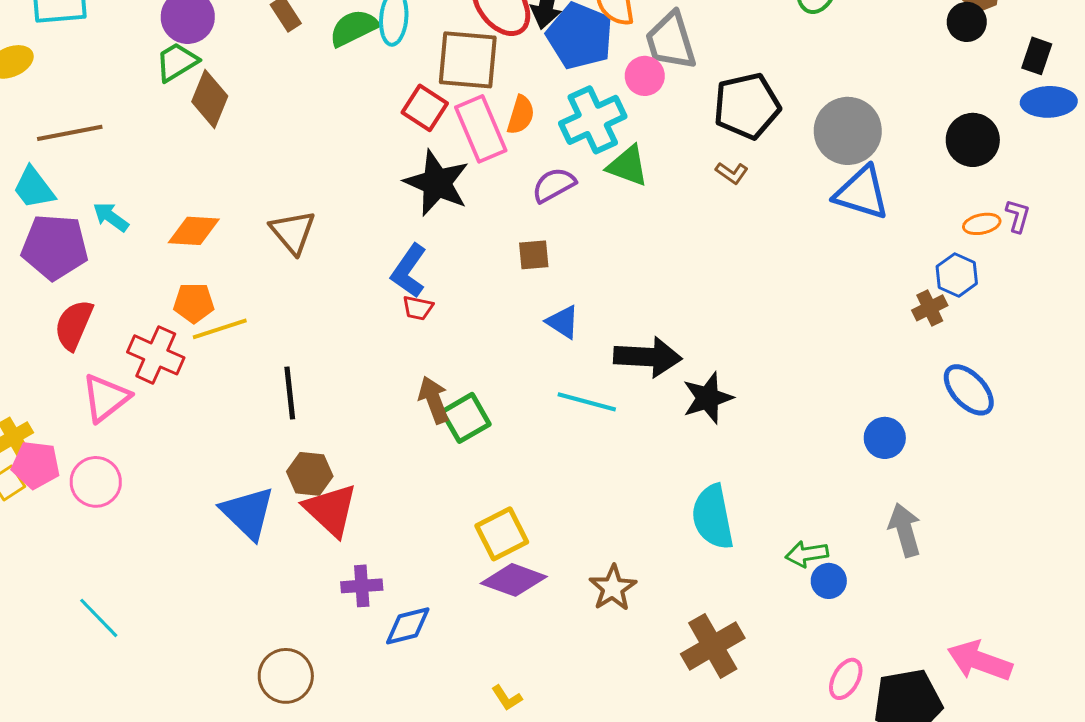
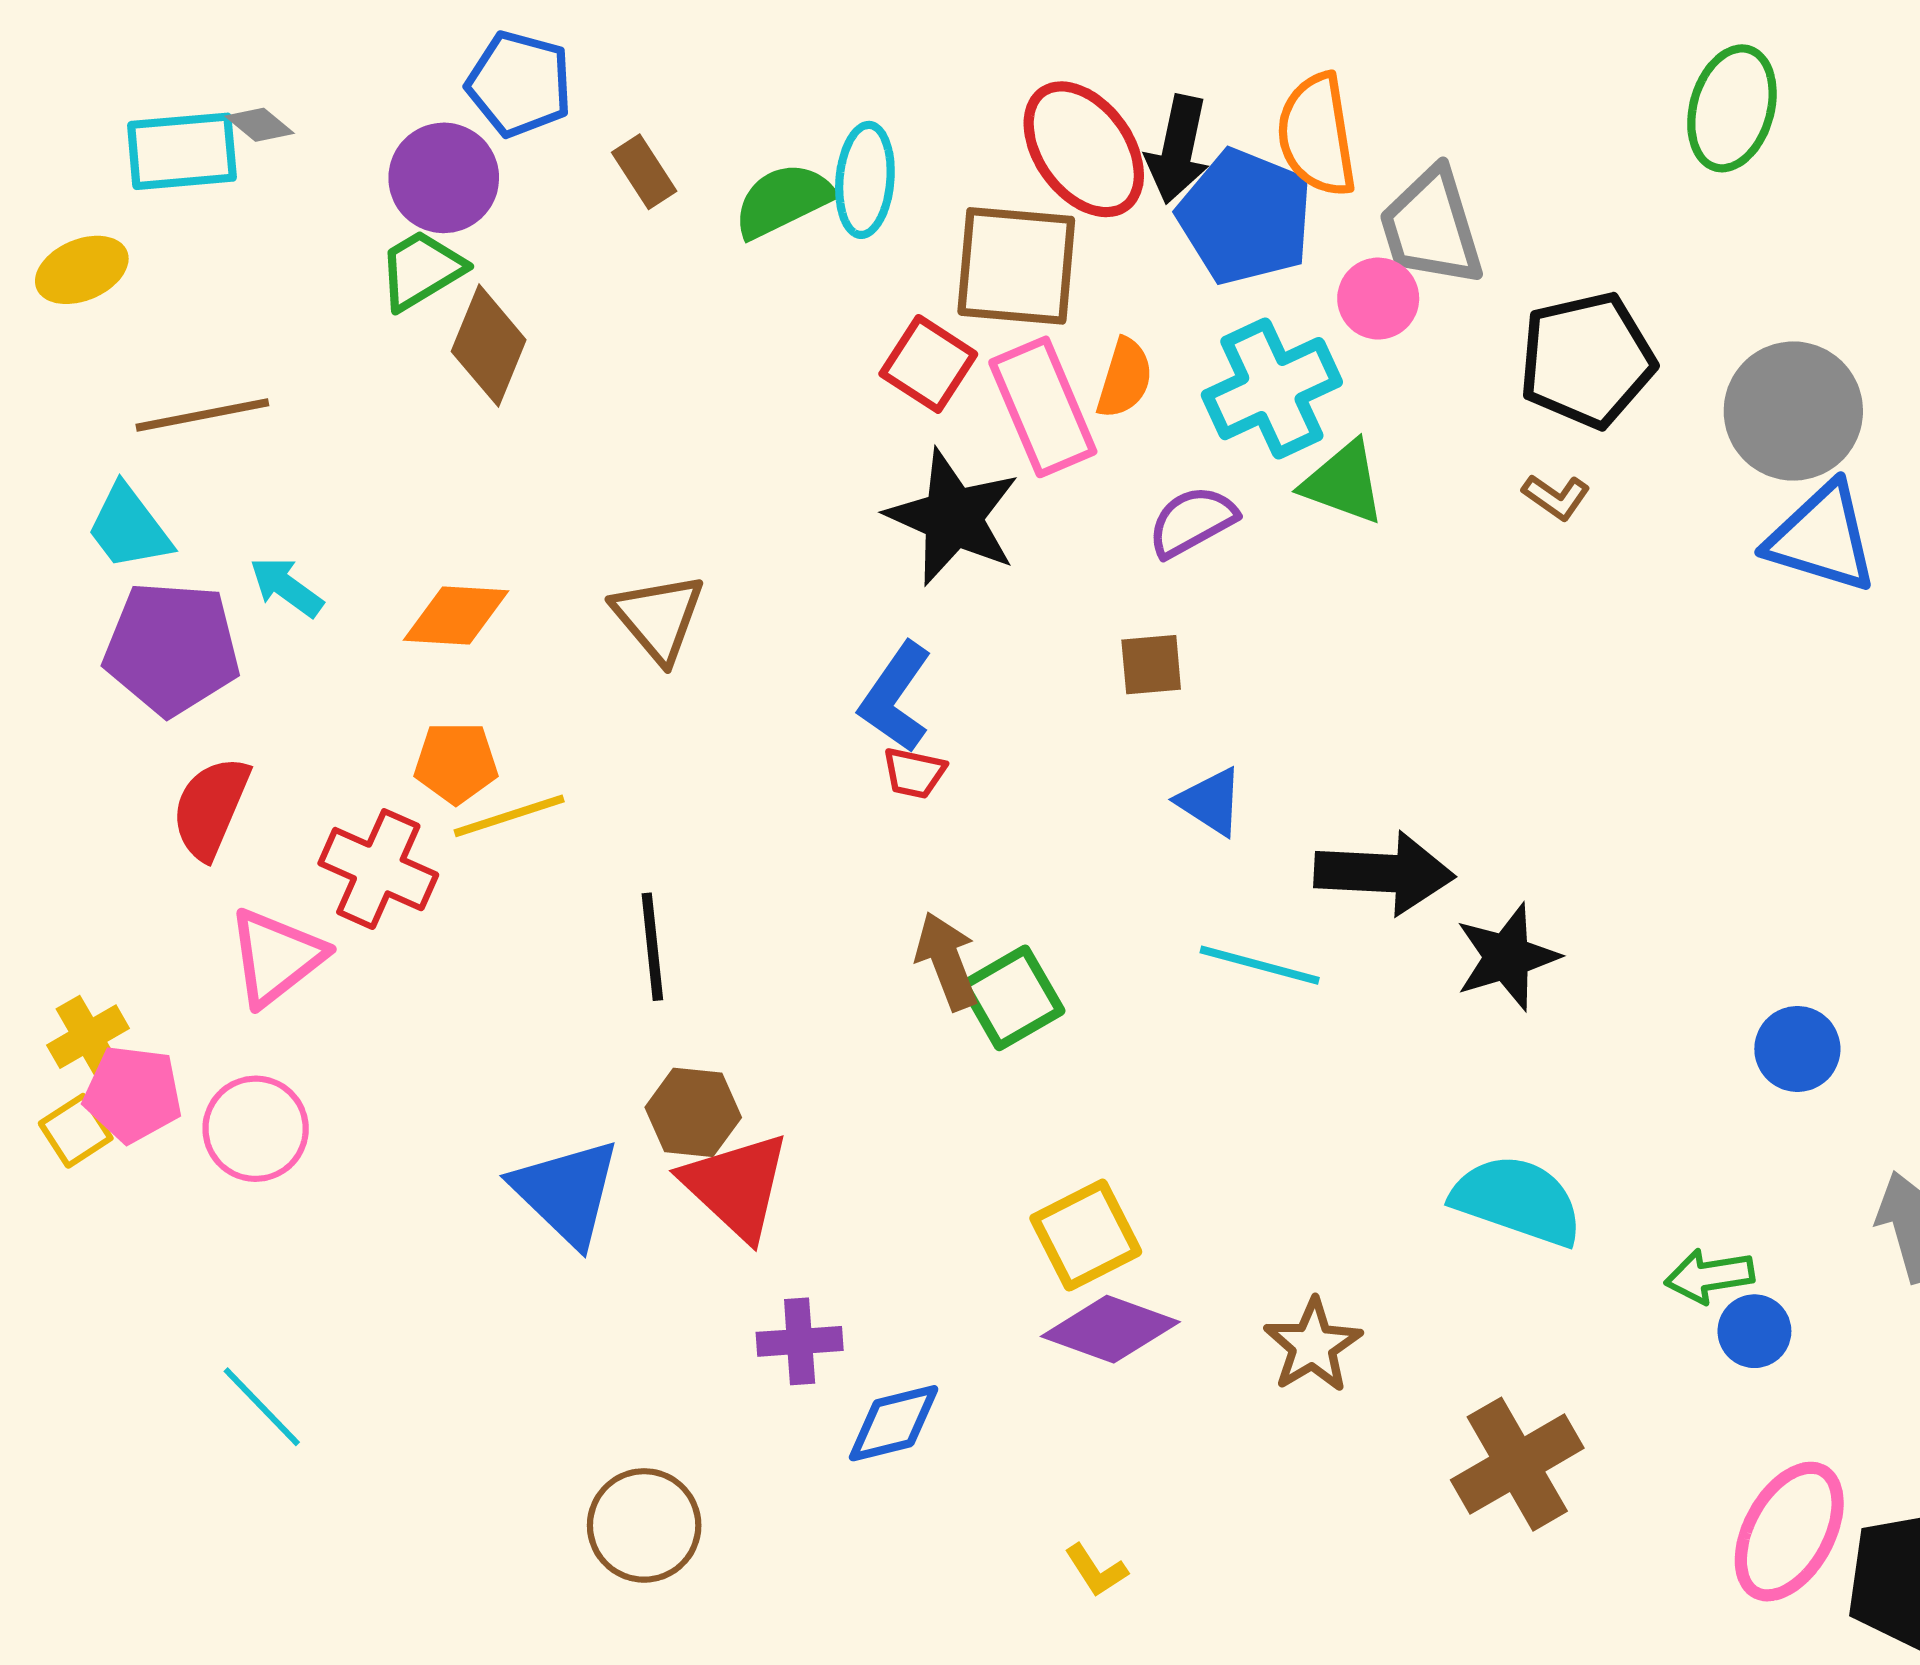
blue circle: (885, 438) -> (1797, 1049), moved
cyan semicircle: (713, 517) -> (1517, 1200), turned 120
pink ellipse: (846, 679) -> (1789, 1532), size x1.6

